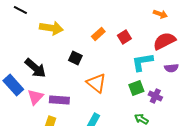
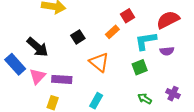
orange rectangle: (98, 34) -> (112, 32), moved
black square: (75, 58) -> (78, 37), turned 32
purple semicircle: (171, 68) -> (167, 51), moved
purple cross: (155, 96) -> (173, 94), moved

